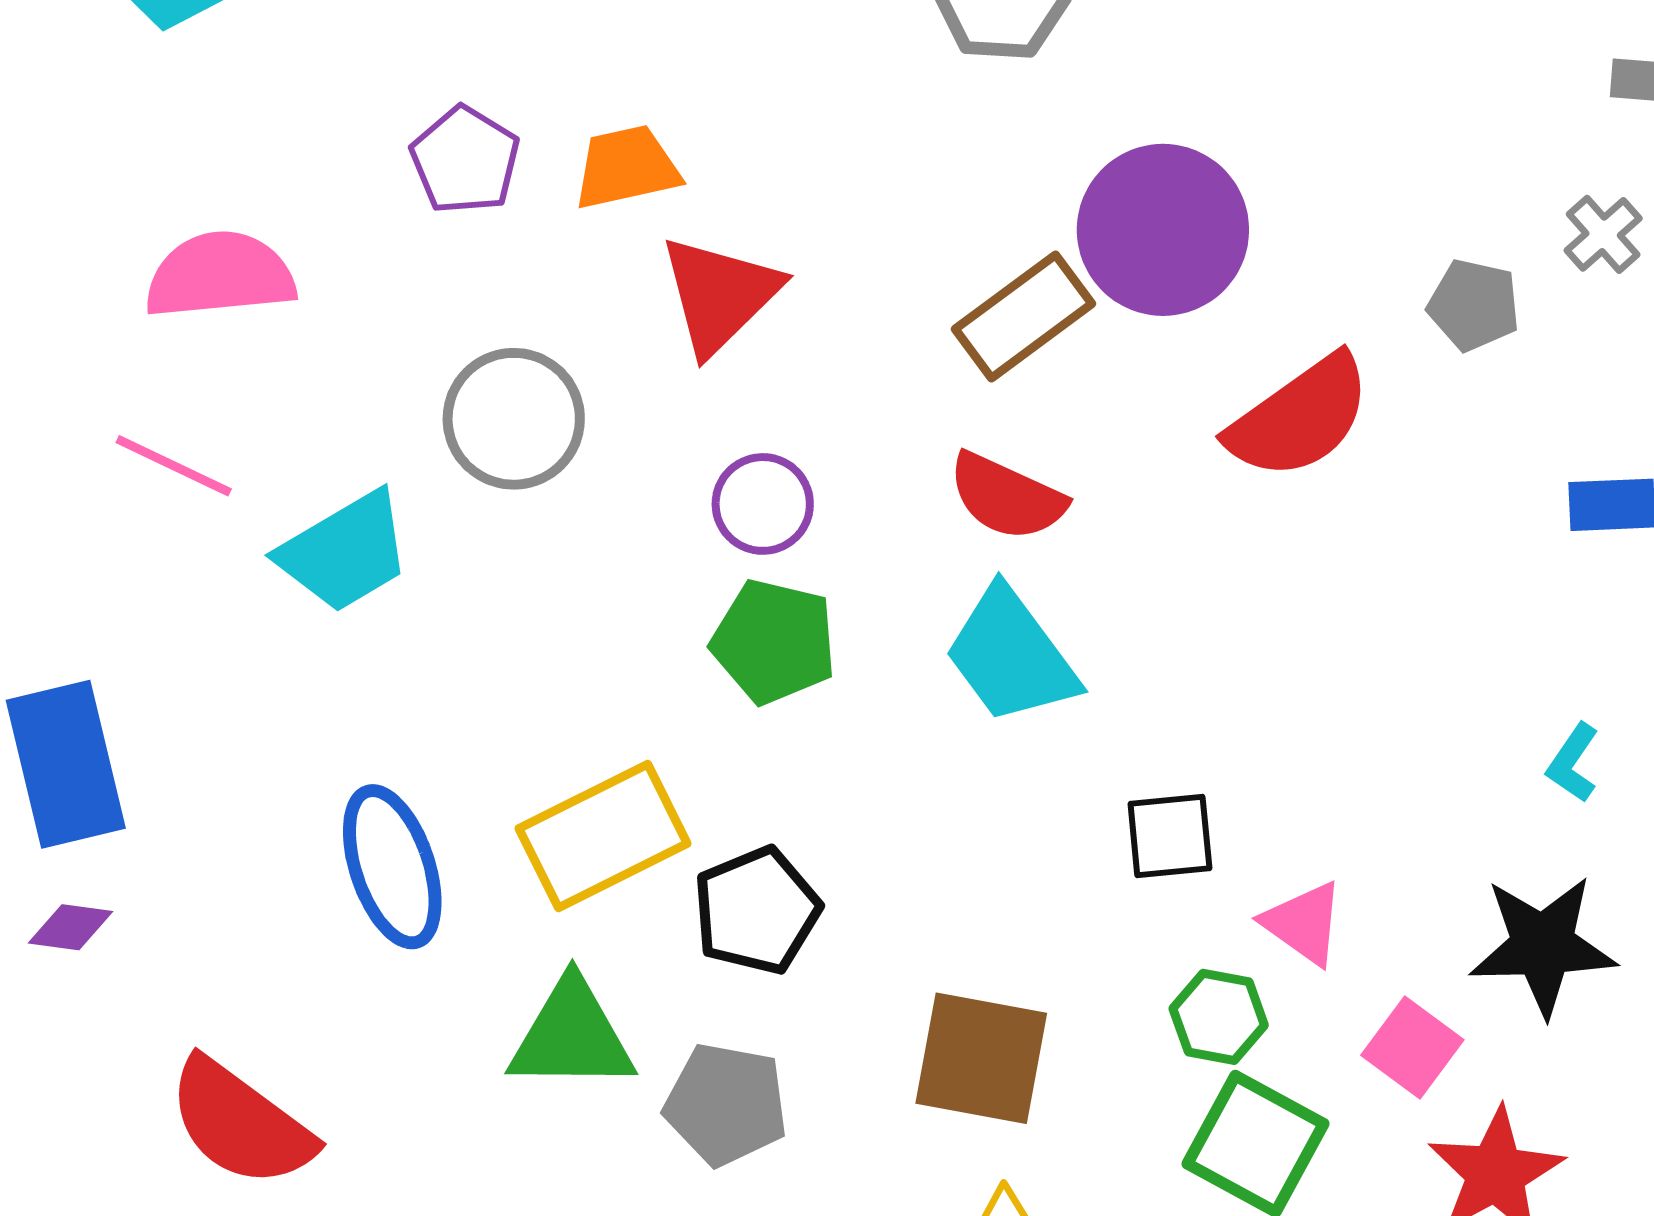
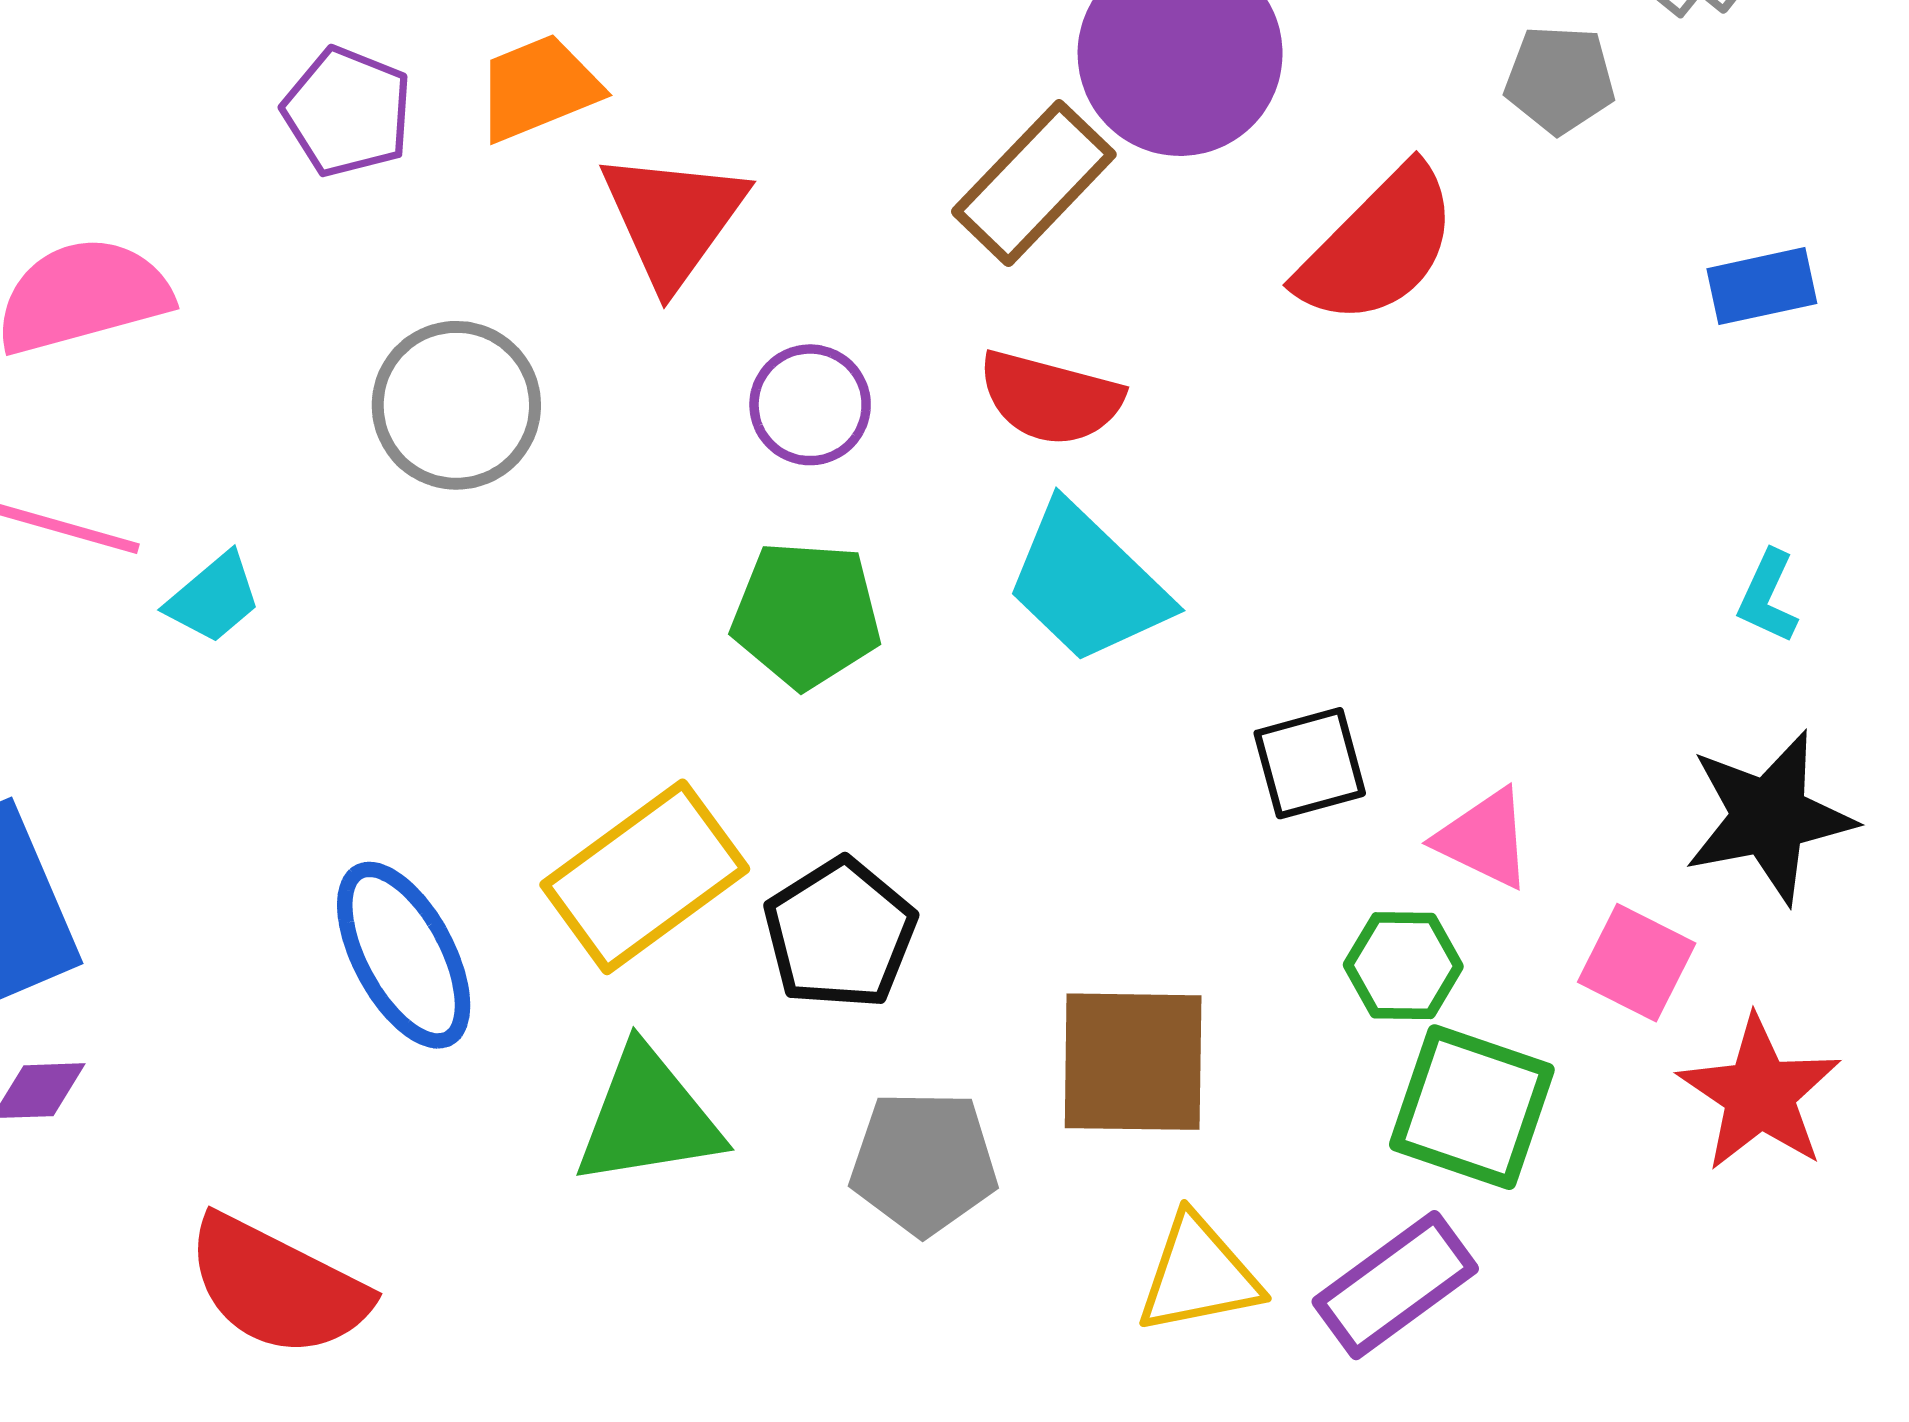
purple circle: (763, 504) -> (810, 405), moved
cyan trapezoid: (345, 552) -> (214, 598), moved, size x0.6
gray pentagon: (726, 1104) -> (924, 1163), moved

